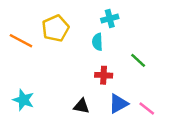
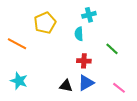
orange line: (21, 41) -> (17, 44), moved
blue triangle: (118, 104) -> (86, 83), moved

